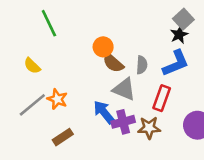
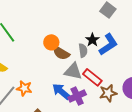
black star: (179, 35) -> (92, 40), moved
red rectangle: (162, 98) -> (92, 77), moved, turned -60
brown star: (149, 128) -> (108, 93), moved

